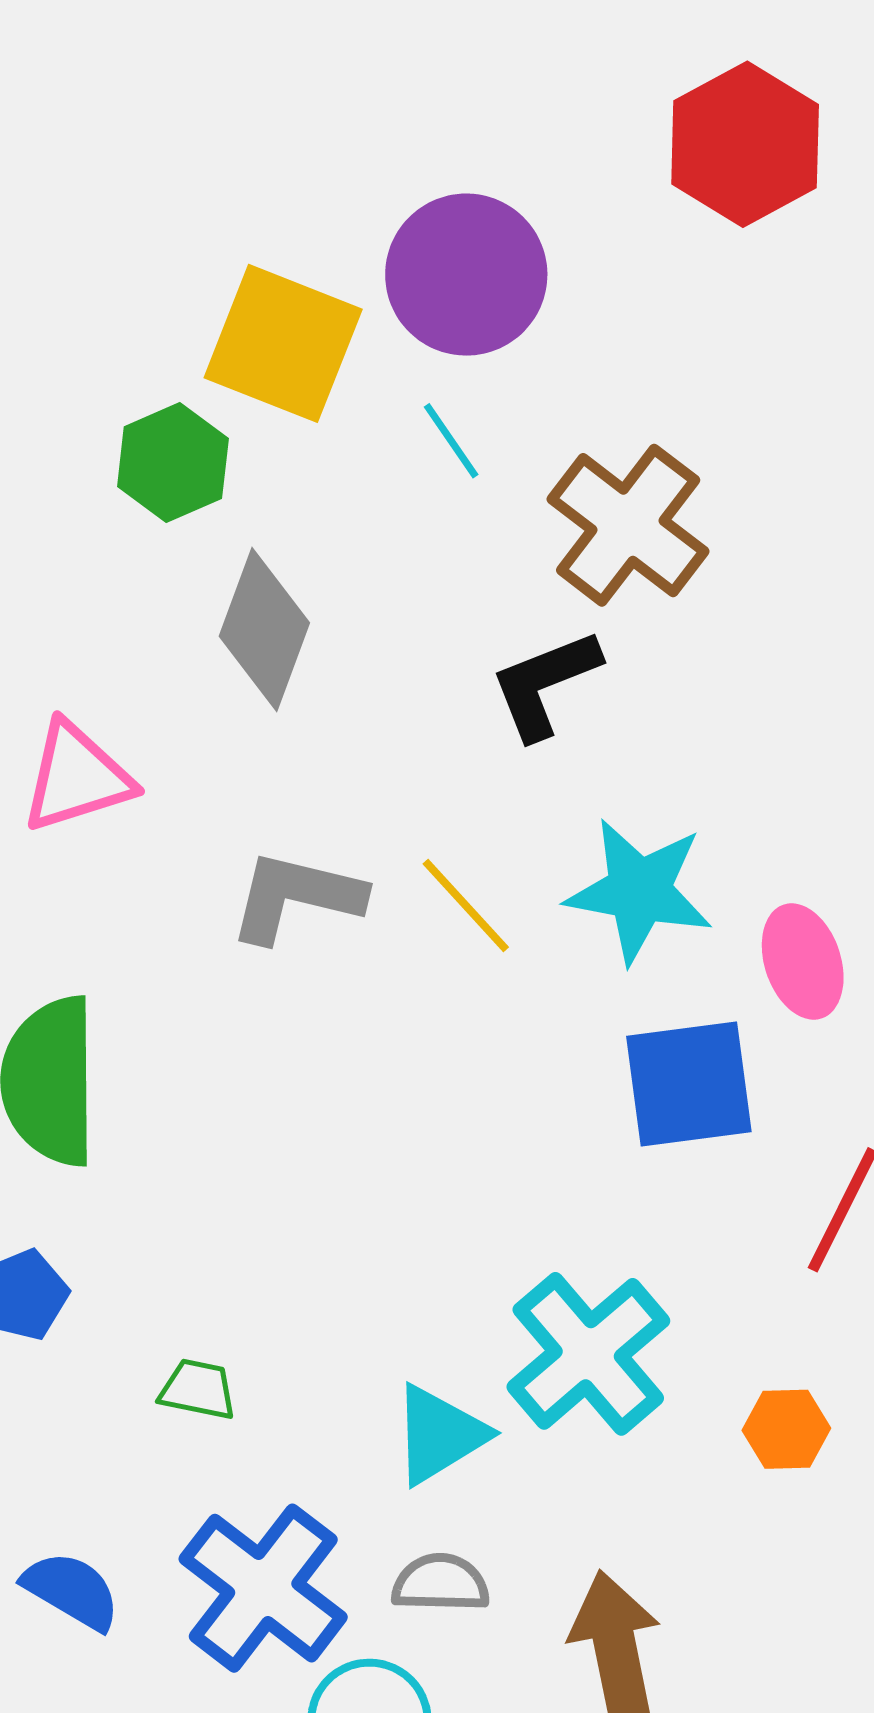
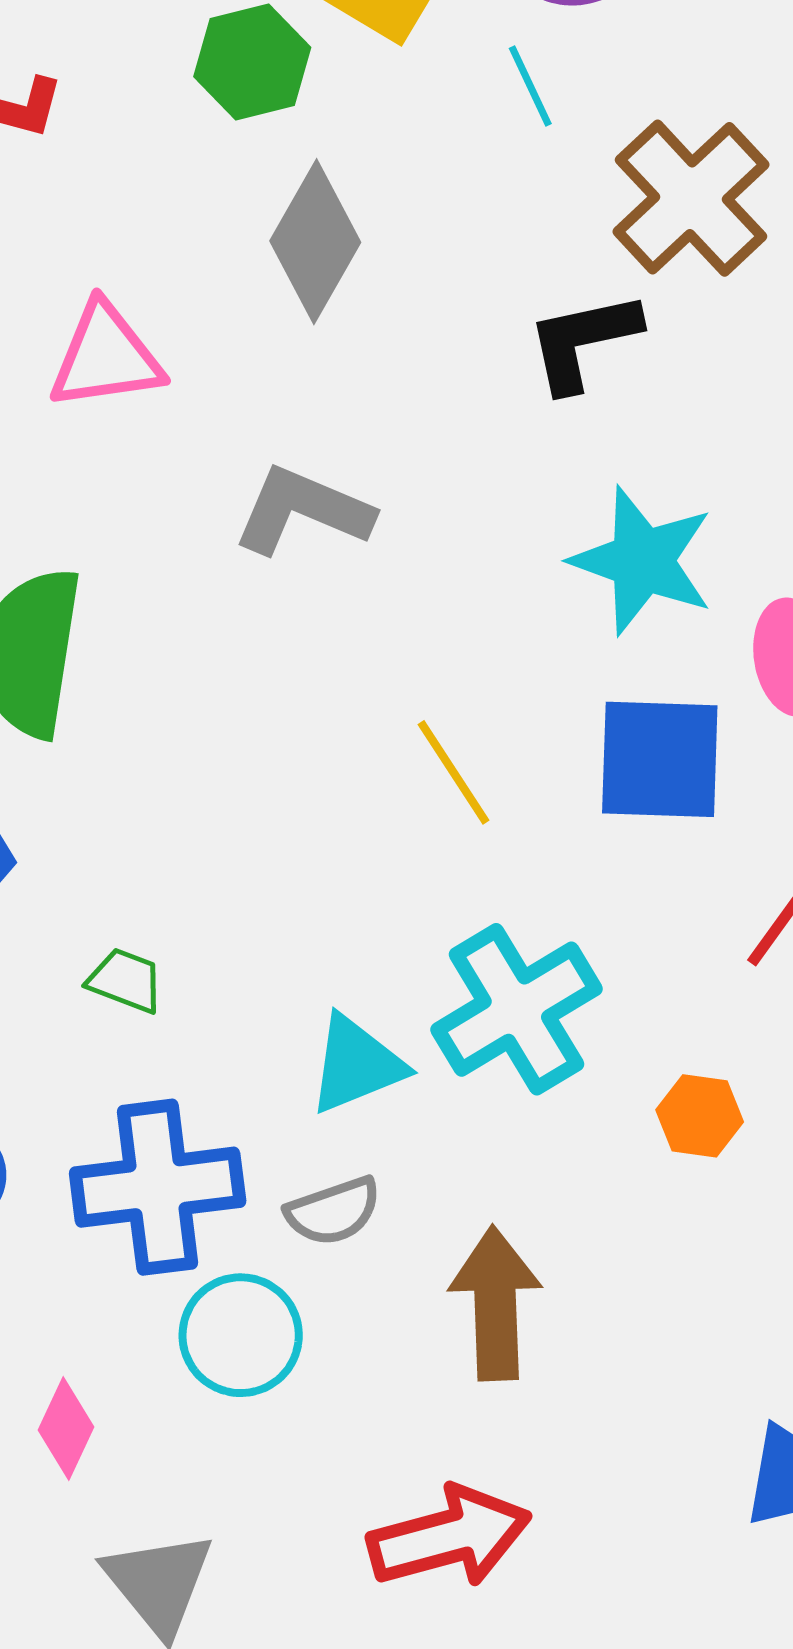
yellow line: (466, 906) -> (453, 772), moved
gray semicircle: (441, 1583) -> (333, 1211), turned 150
blue cross: (263, 1588) -> (158, 1187), turned 36

